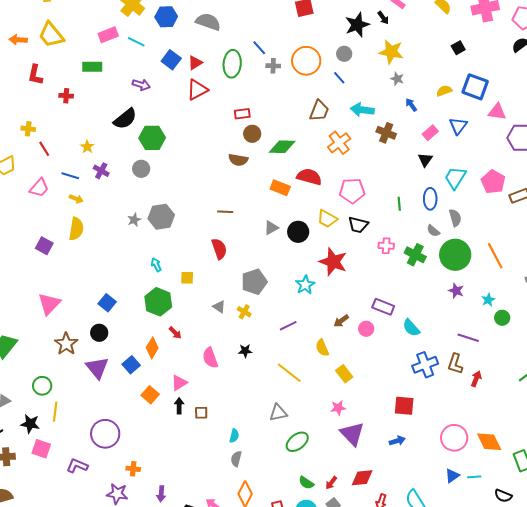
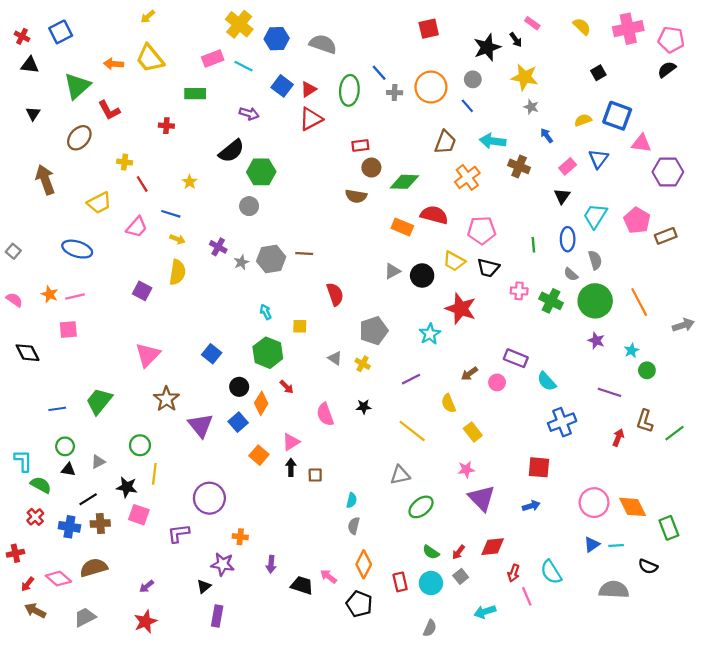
red L-shape: (35, 75) -> (109, 110), moved, turned -40
purple cross: (101, 171) -> (218, 247), moved
brown line: (225, 212) -> (304, 253), moved
black circle: (99, 333) -> (239, 387), moved
brown L-shape: (455, 364) -> (645, 421), moved
purple L-shape: (77, 466) -> (179, 533), turned -30

